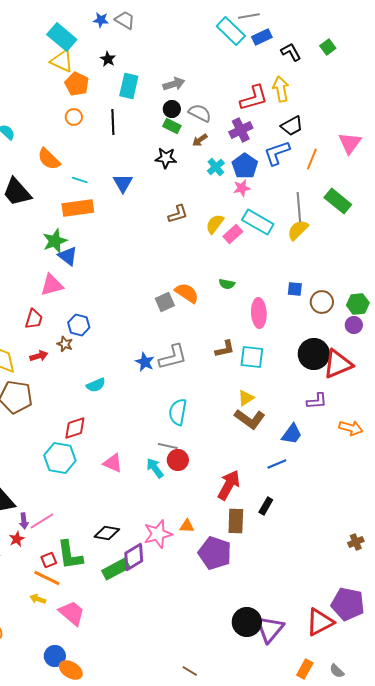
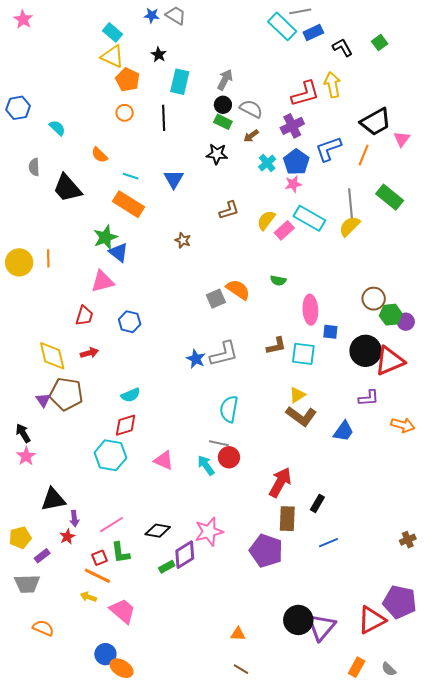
cyan rectangle: (62, 37) -> (112, 32), size x0.7
gray arrow: (174, 84) -> (225, 80), turned -45
black trapezoid: (292, 126) -> (376, 122), moved, size x1.4
pink triangle: (350, 143) -> (402, 139), size x0.7
orange semicircle: (49, 159) -> (99, 155), size x0.7
orange rectangle: (78, 208) -> (129, 204), turned 40
blue square: (295, 289) -> (330, 332), moved
green hexagon: (358, 304) -> (391, 315), moved
brown star: (65, 344) -> (183, 240), moved
cyan semicircle: (96, 385) -> (131, 395), moved
blue line: (277, 464) -> (328, 543), moved
pink line: (42, 521) -> (111, 525), moved
orange triangle: (187, 526) -> (238, 634), moved
green L-shape: (70, 555) -> (121, 553), size x0.7
green rectangle: (116, 569) -> (167, 567), size x0.6

